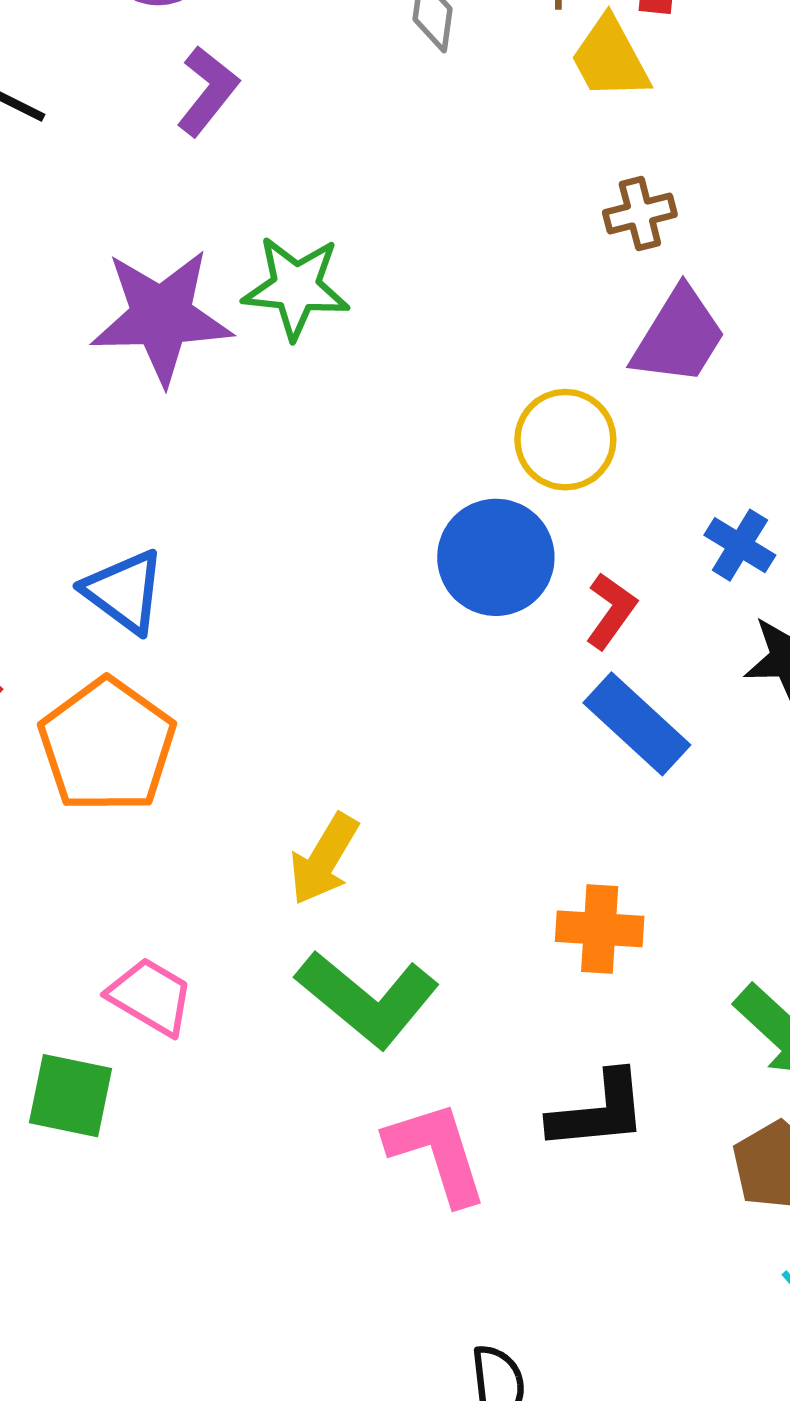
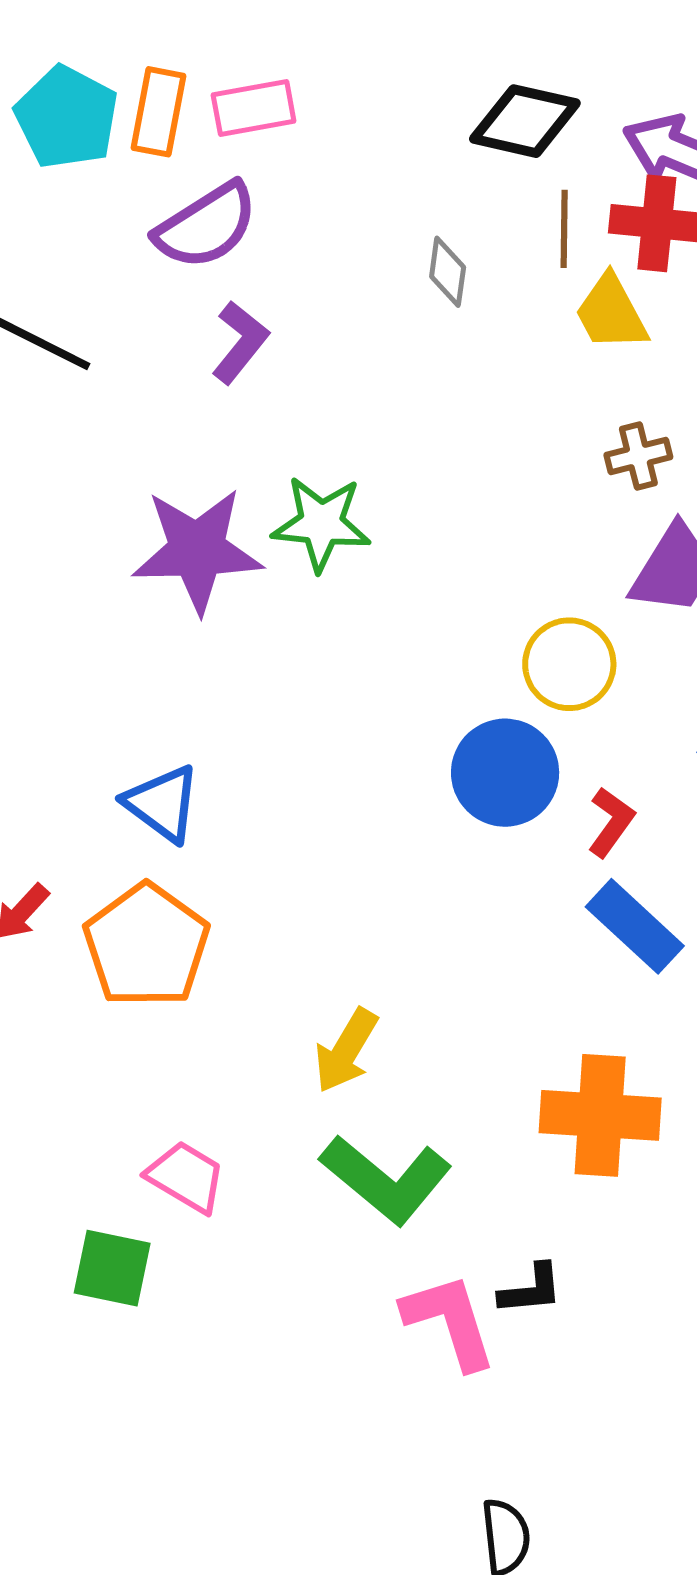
orange cross: (600, 929) -> (600, 1115), size x1.5
black L-shape: (598, 1111) -> (531, 1289), moved, size x0.7

